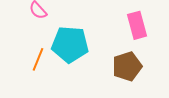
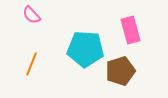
cyan pentagon: (70, 44) -> (85, 49), moved

